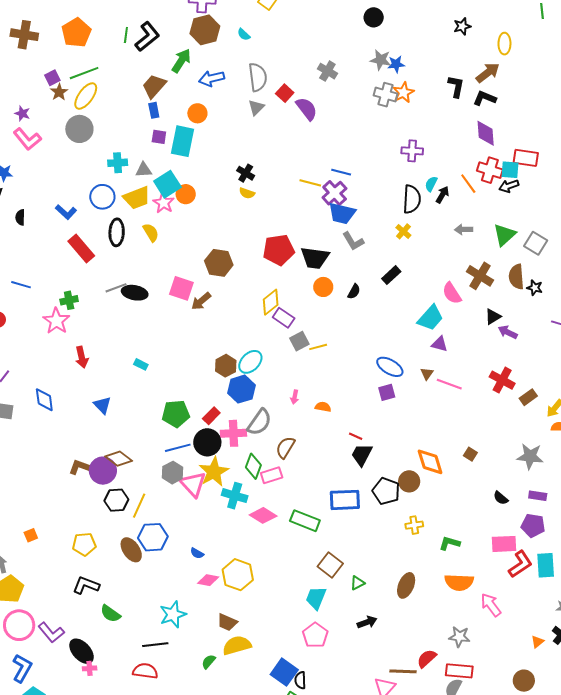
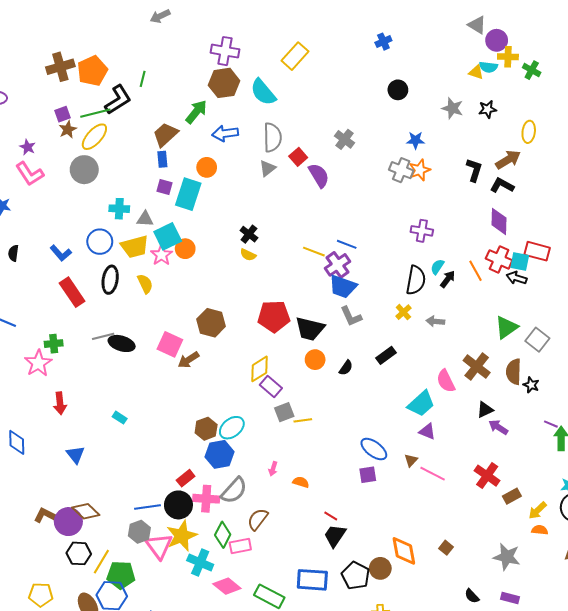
cyan semicircle: (244, 34) -> (263, 92), size x2.0
brown cross: (24, 35) -> (60, 67), moved, turned -32
black L-shape: (147, 37) -> (118, 100), moved
gray star: (381, 60) -> (452, 108), moved
black arrow: (509, 186) -> (517, 278), turned 30
gray arrow: (464, 229) -> (435, 321), moved
green pentagon: (176, 414) -> (121, 575), moved

